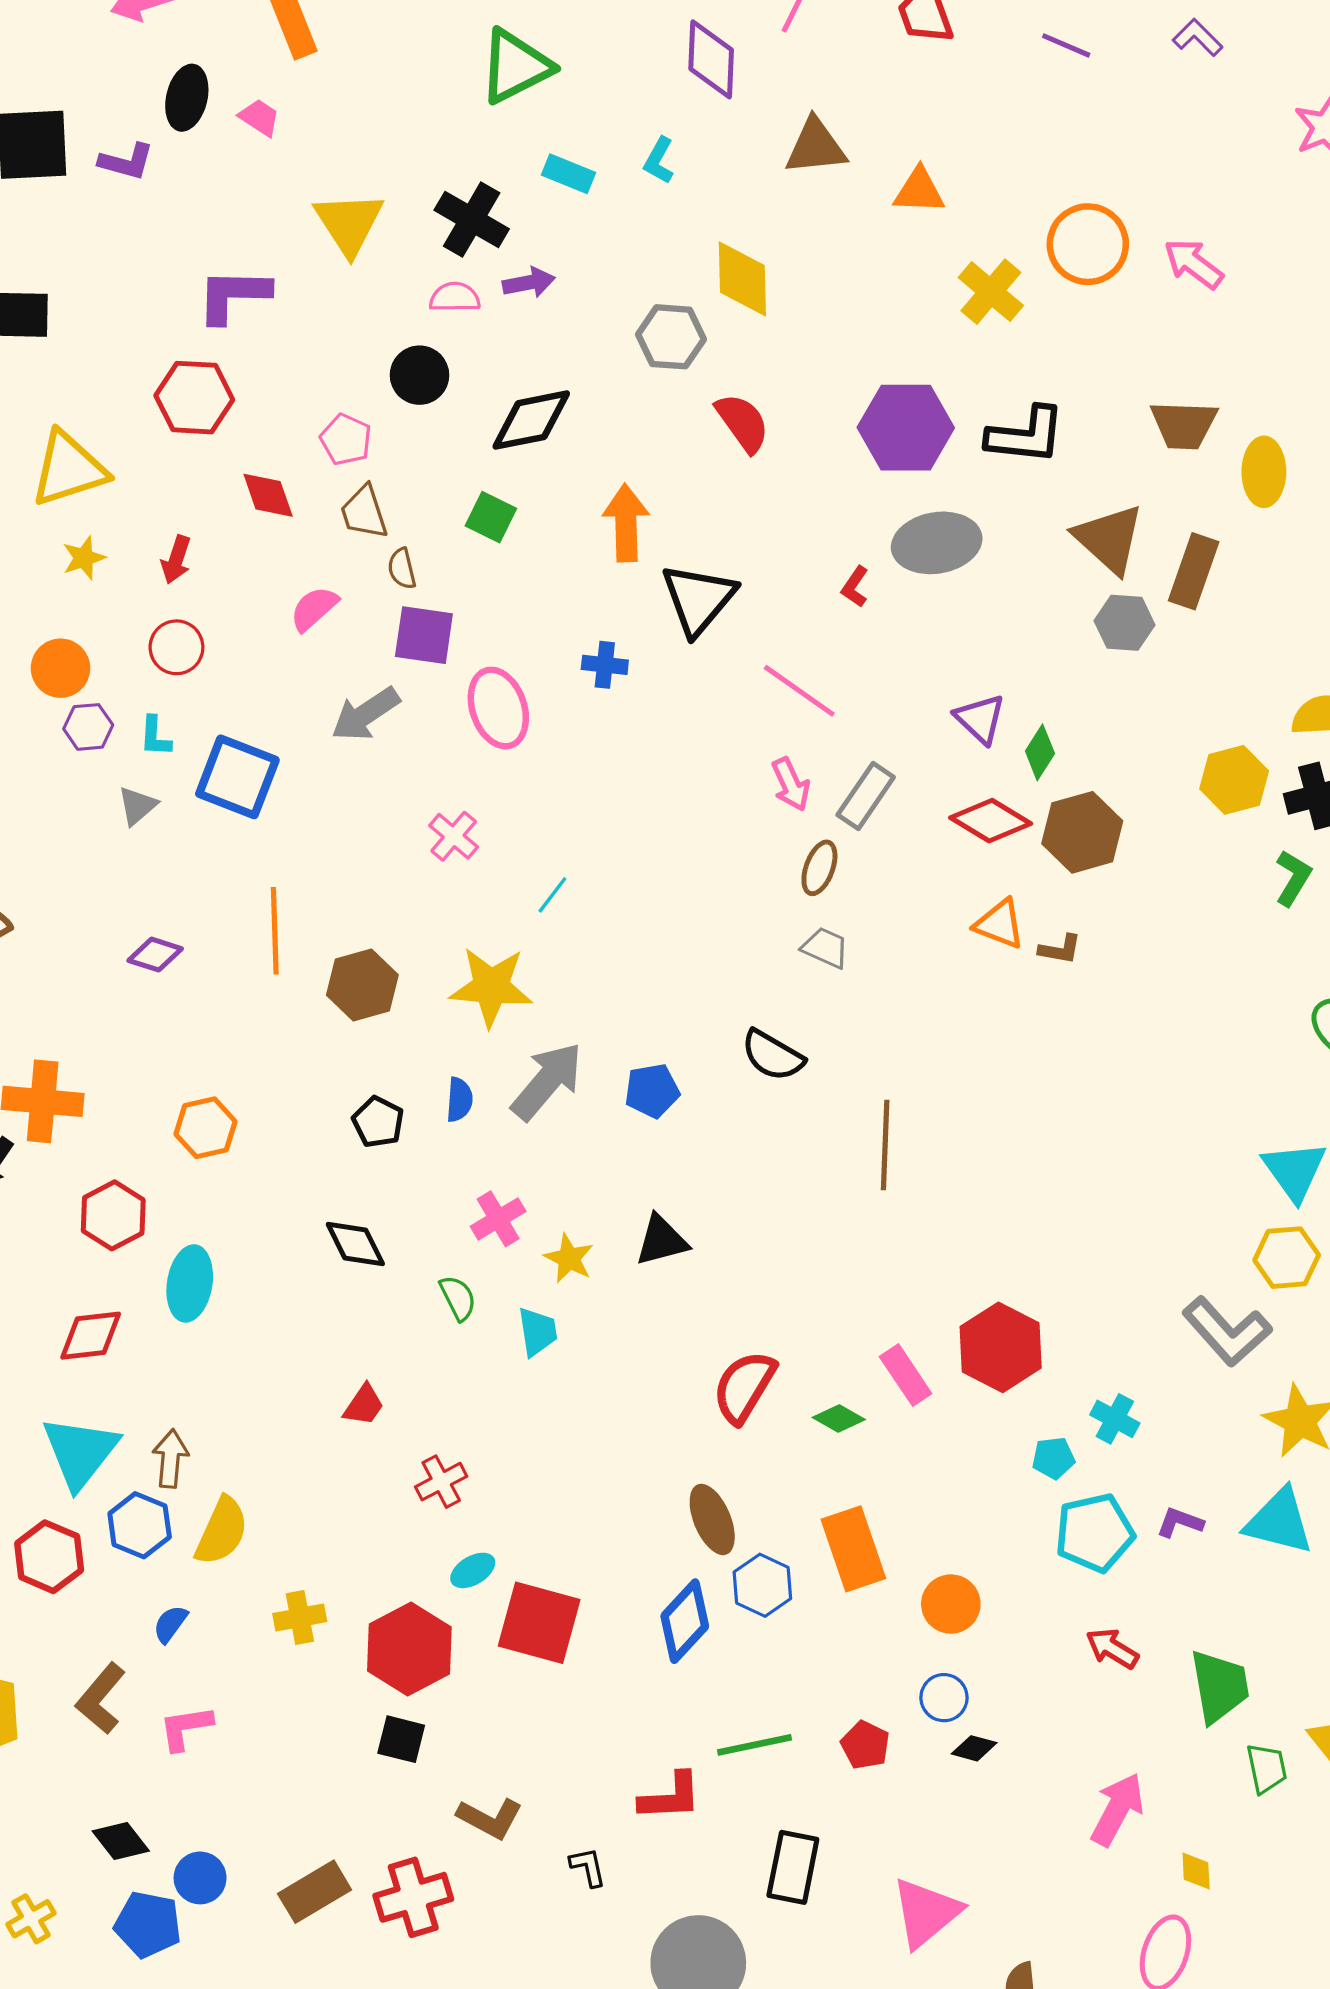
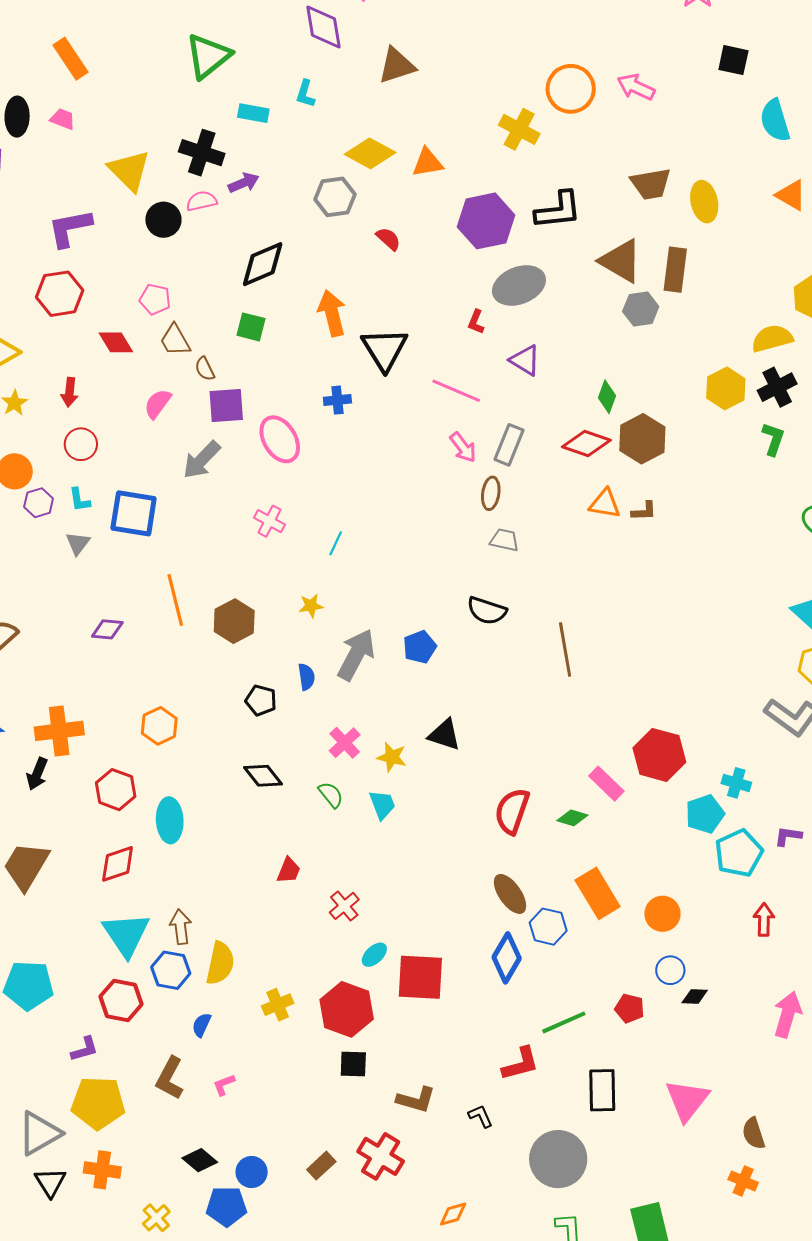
orange triangle: (919, 191) -> (428, 163), moved
yellow diamond: (742, 279) -> (370, 153), turned -48
black circle: (420, 375) -> (163, 220), moved
red semicircle: (743, 423) -> (388, 239), size x0.7
purple triangle: (980, 719) -> (525, 360), moved
yellow star: (491, 987) -> (311, 606), size x0.5
black triangle: (662, 1240) -> (444, 735), turned 45
cyan pentagon: (1053, 1458) -> (705, 814), size x1.5
red arrow: (1112, 1648) -> (764, 920), turned 72
pink L-shape: (186, 1728) -> (224, 1085), size x0.7
brown rectangle: (315, 1892) -> (321, 1166), size x0.7
red cross: (413, 1897) -> (381, 1156), turned -30

